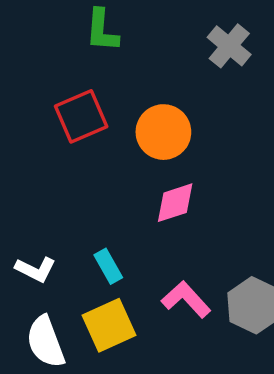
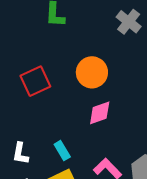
red square: (81, 116) -> (35, 81), moved
white L-shape: (36, 269) -> (20, 153), turned 75

